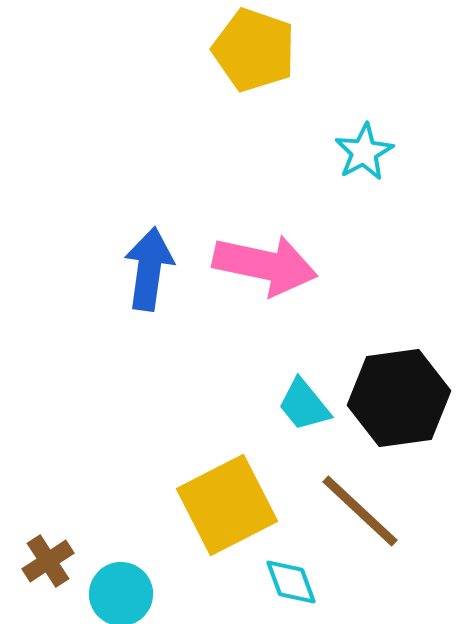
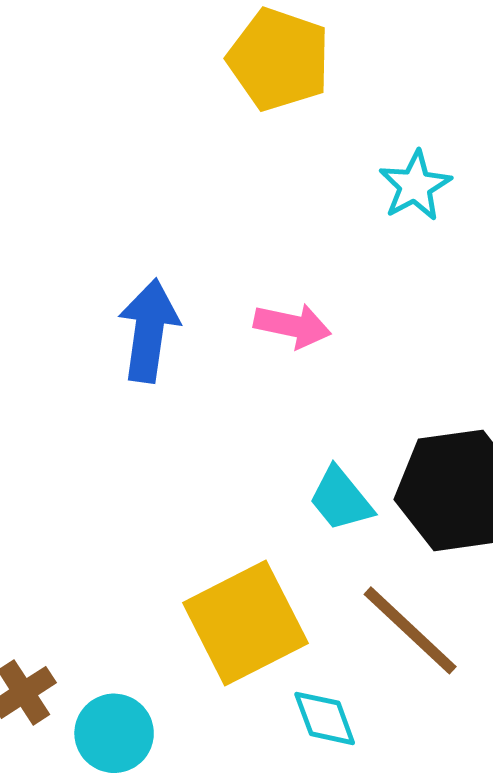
pink arrow: (265, 265) -> (292, 326), size x0.6

